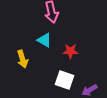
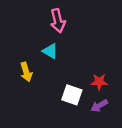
red star: (70, 51) -> (99, 82), moved

